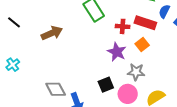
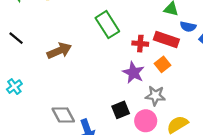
blue semicircle: (164, 11) -> (188, 27), turned -104

